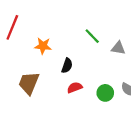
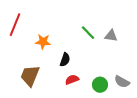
gray triangle: (118, 48) -> (111, 36), moved

